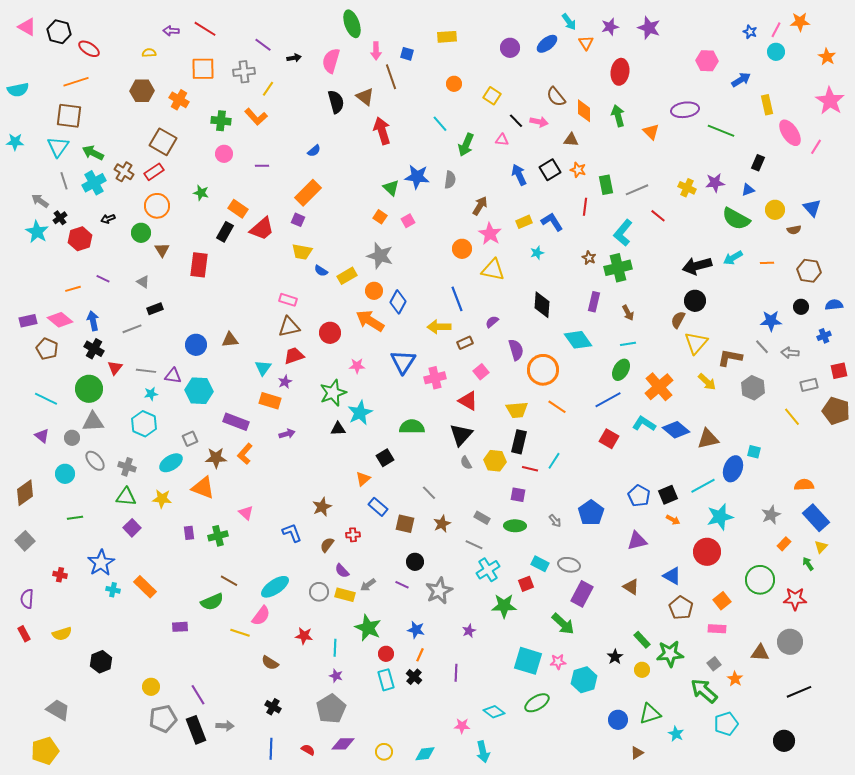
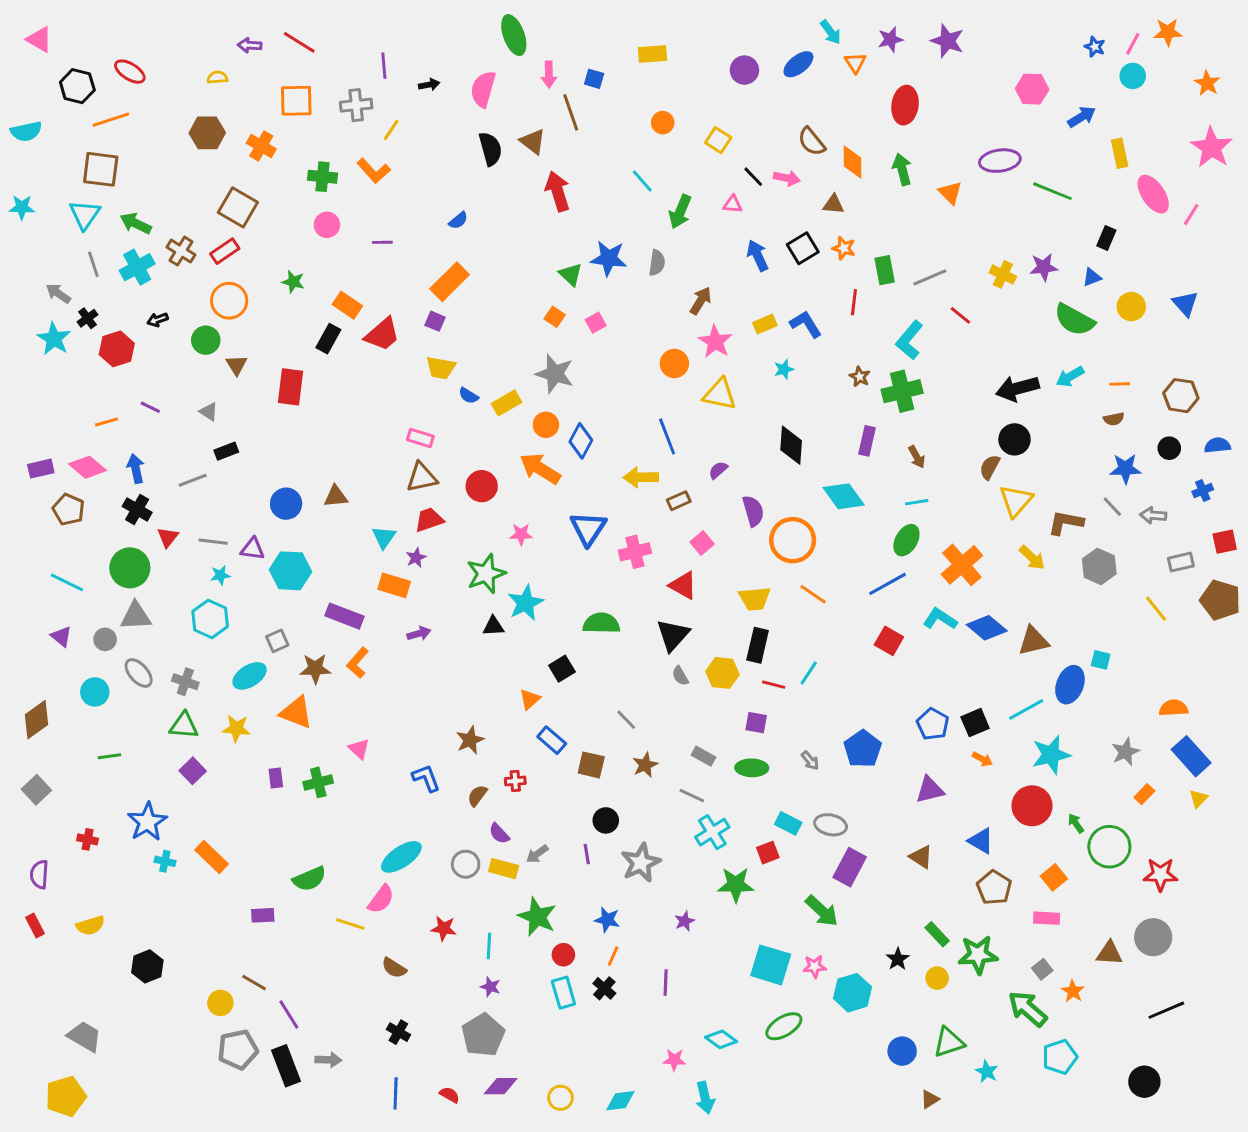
black hexagon: (59, 32) -> (77, 86), moved
purple line: (263, 45) -> (384, 66), turned 48
brown semicircle: (794, 230) -> (1114, 419), moved
green arrow: (808, 564) -> (1076, 823), moved
brown line: (229, 581) -> (254, 982), moved
purple line: (402, 585) -> (587, 854), turned 56

